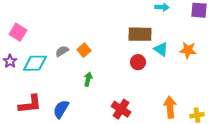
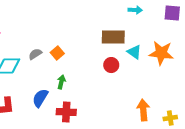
orange star: (188, 50) -> (161, 53), size x1.4
blue semicircle: (61, 109) -> (40, 98), moved
red cross: (121, 109) -> (66, 112), moved, turned -30

